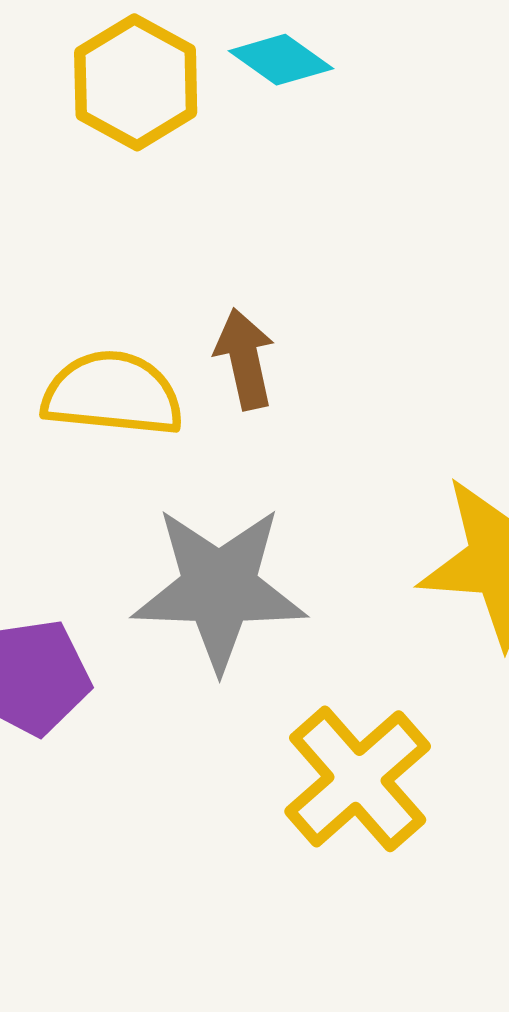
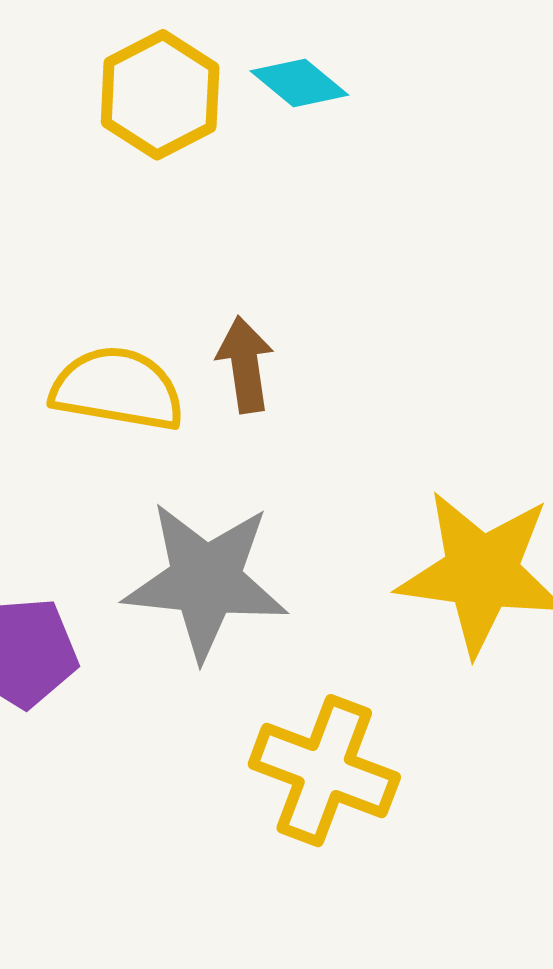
yellow cross: (358, 779) -> (324, 771), turned -32

